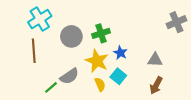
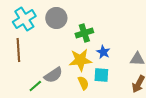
gray circle: (71, 36) -> (56, 18), moved
yellow star: (97, 61) -> (80, 60), turned -30
cyan square: (118, 76) -> (101, 75), turned -35

